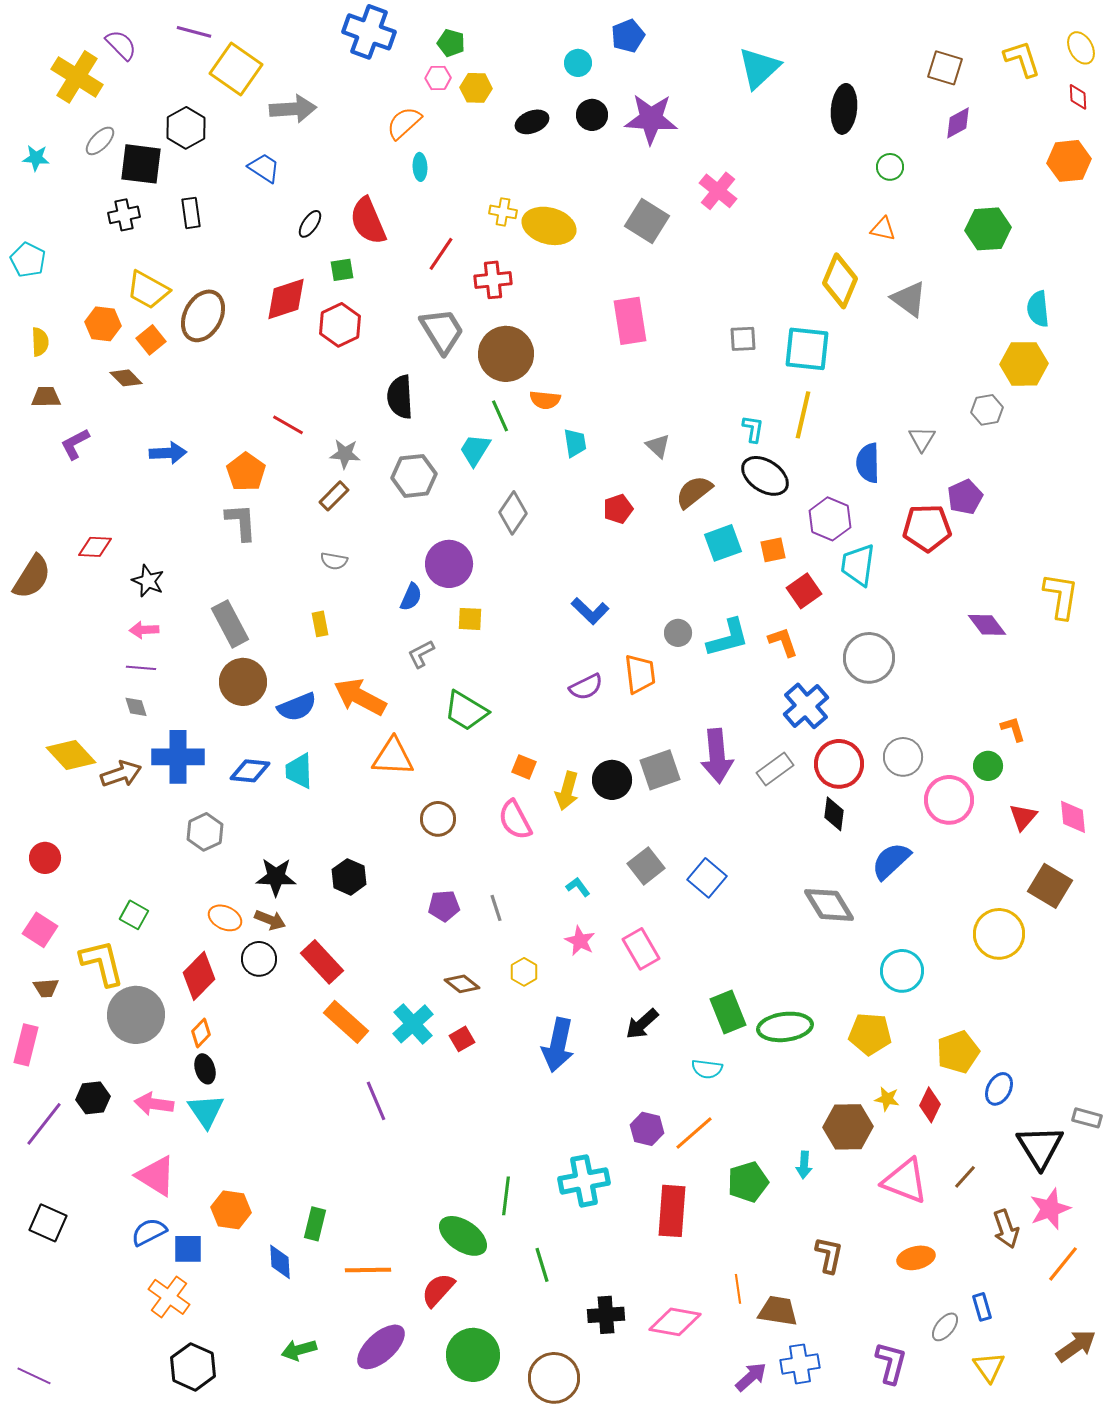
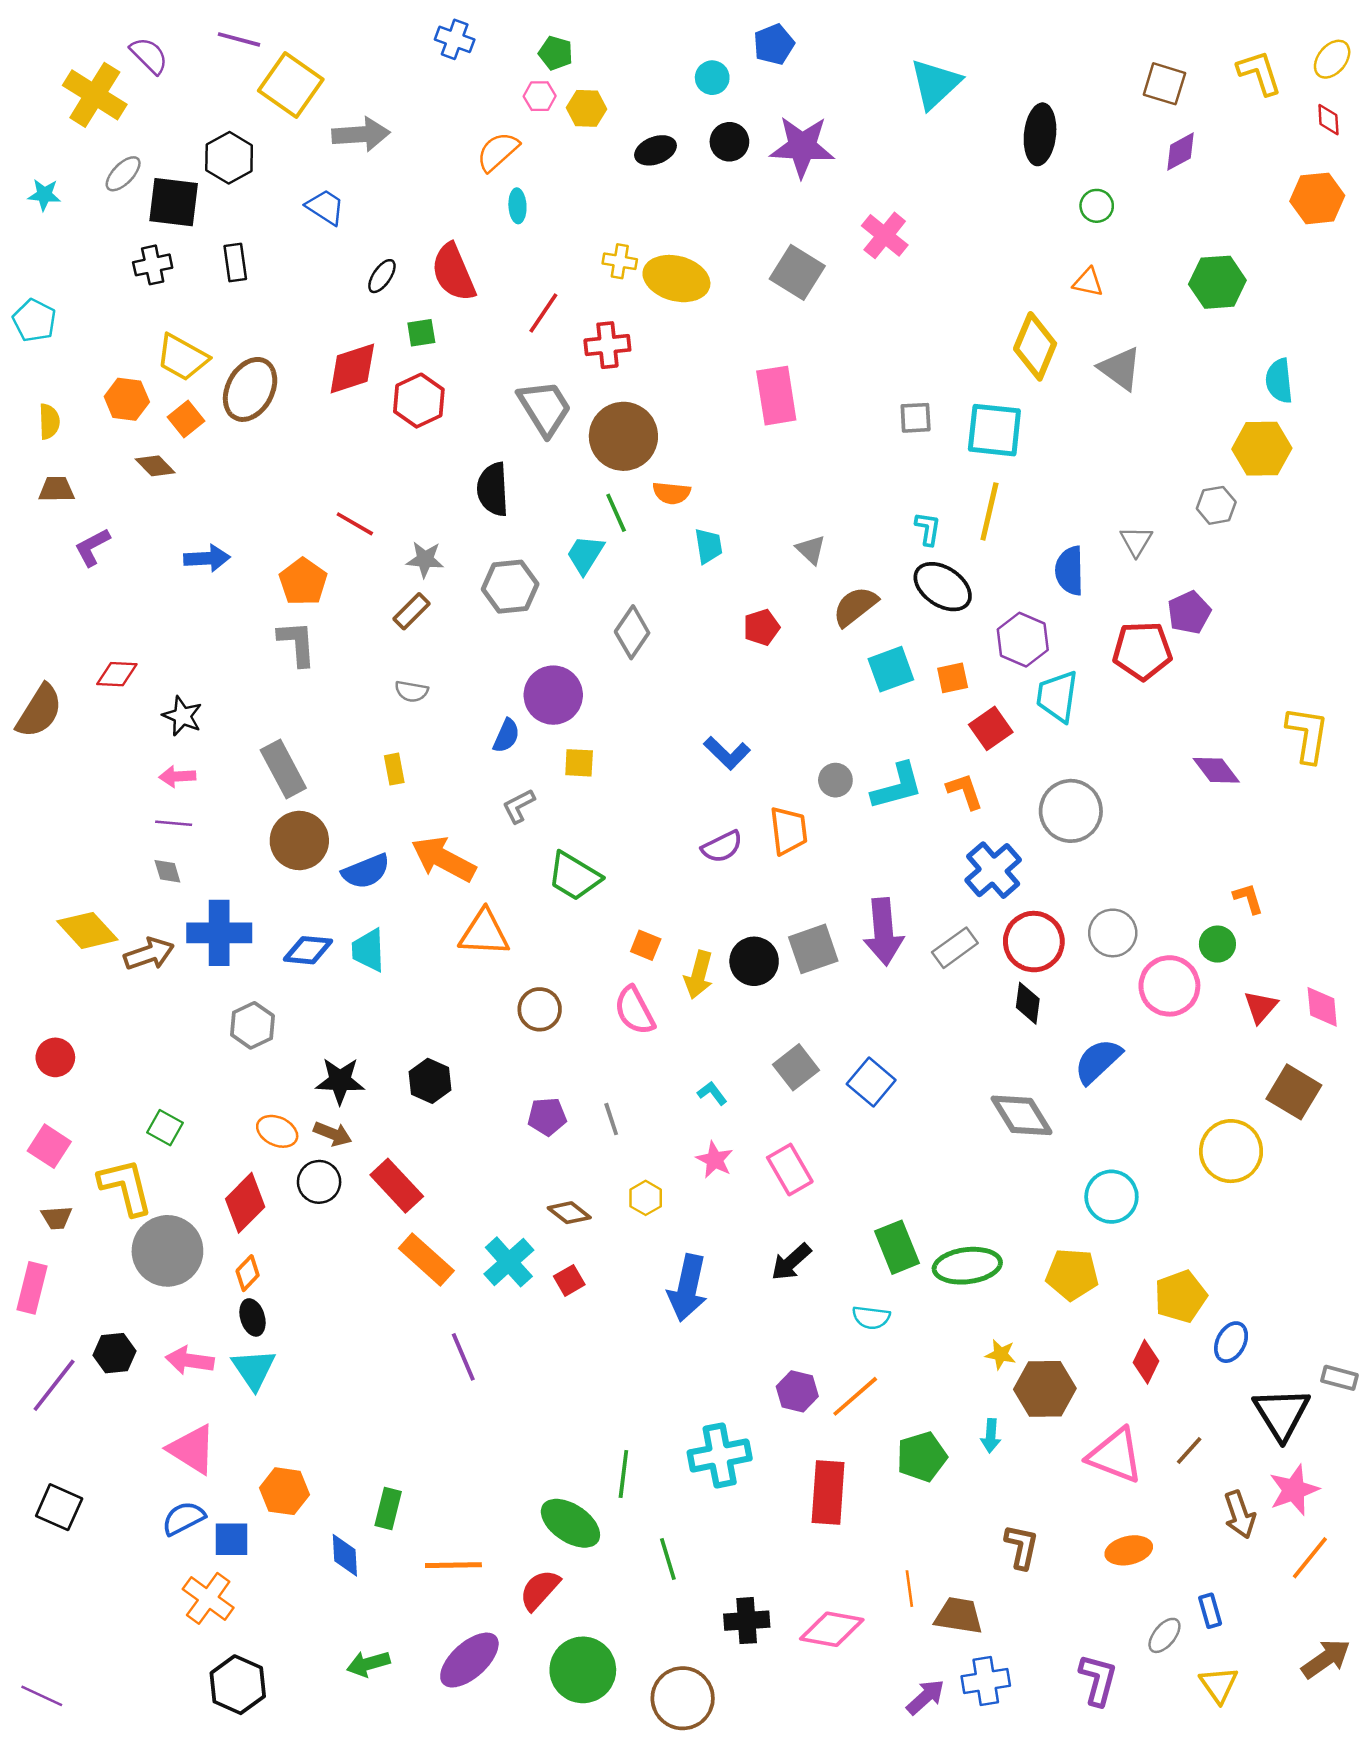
blue cross: (369, 32) -> (455, 39), size x0.6
yellow ellipse: (1081, 48) -> (1332, 59), turned 68
yellow star: (887, 1099) -> (1001, 1354), moved

